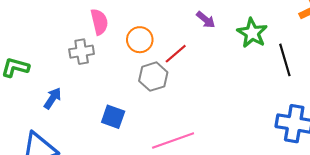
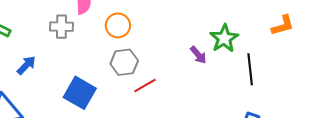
purple arrow: (206, 20) -> (198, 55), moved
red line: (176, 54) -> (145, 86), moved
blue square: (113, 117) -> (80, 93), size x1.4

